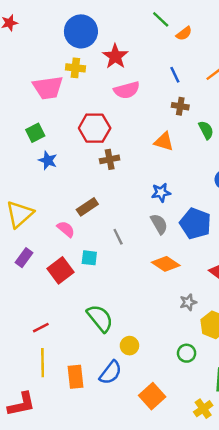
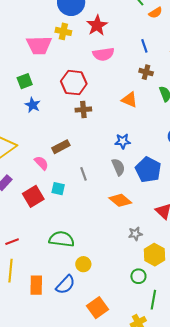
green semicircle: (100, 318) -> (62, 239), turned -50
green circle: (187, 353) -> (138, 276), moved

